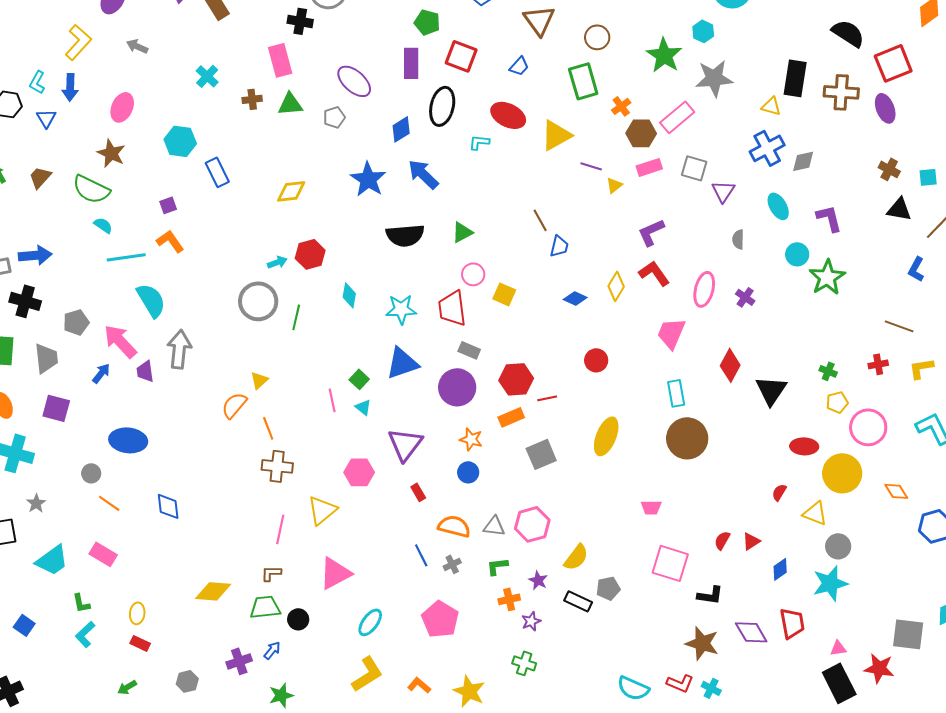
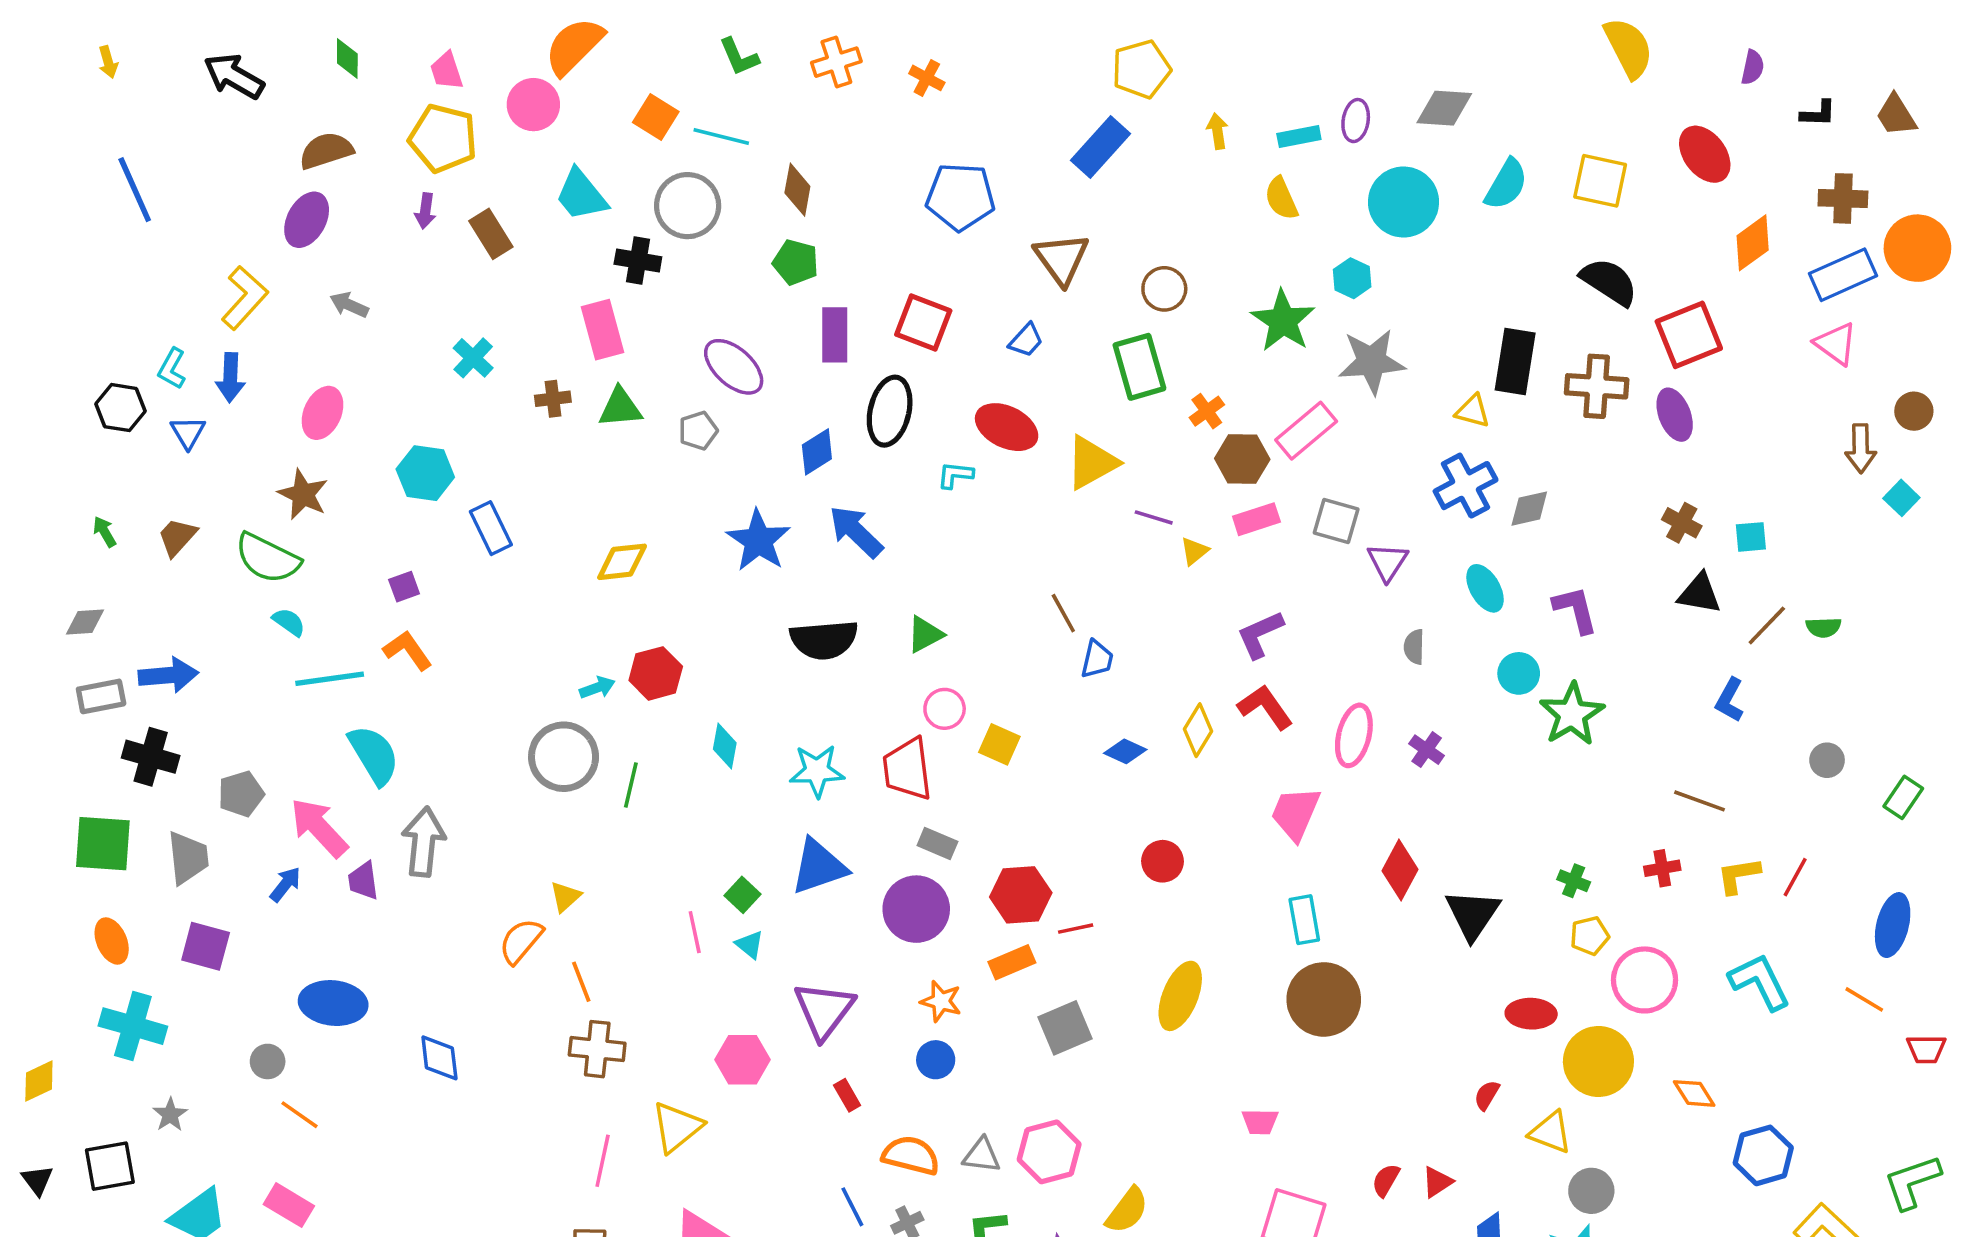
green pentagon: (427, 22) -> (796, 262), moved
blue diamond: (168, 506) -> (439, 1058), moved

